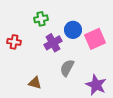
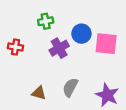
pink square: (95, 39) -> (106, 44), turned 30
gray semicircle: (67, 68) -> (70, 87), moved

